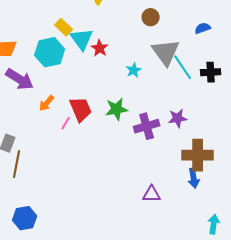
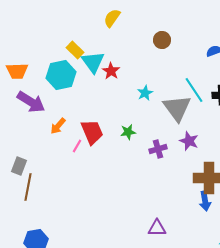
gray triangle: (166, 52) -> (177, 108), moved
green star: (117, 109) -> (128, 132), size x0.7
purple star: (178, 118) -> (189, 141), turned 30
purple cross: (147, 126) -> (158, 149), size x0.7
purple triangle: (152, 194) -> (157, 228), moved

